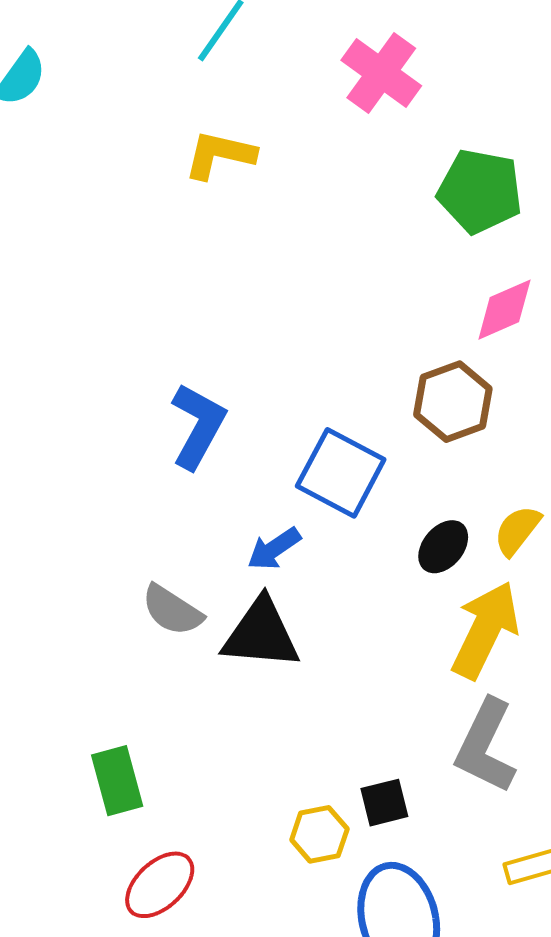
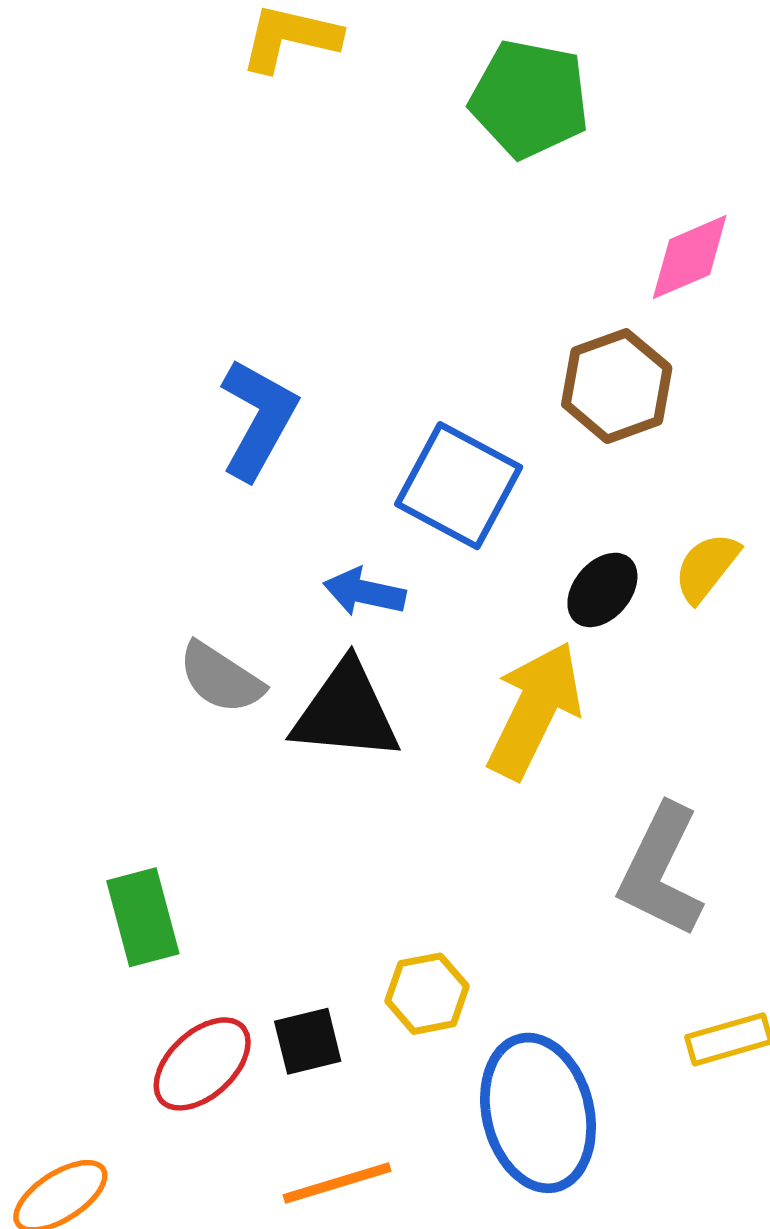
green pentagon: (480, 191) -> (529, 99), moved
blue arrow: (274, 549) -> (364, 592), turned 46
yellow arrow: (485, 630) -> (535, 710), moved
black square: (384, 803) -> (308, 1041), moved

